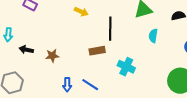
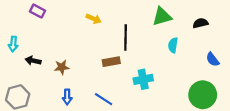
cyan cross: (126, 67) -> (143, 79), turned -36
blue arrow: (67, 85) -> (67, 97), moved

